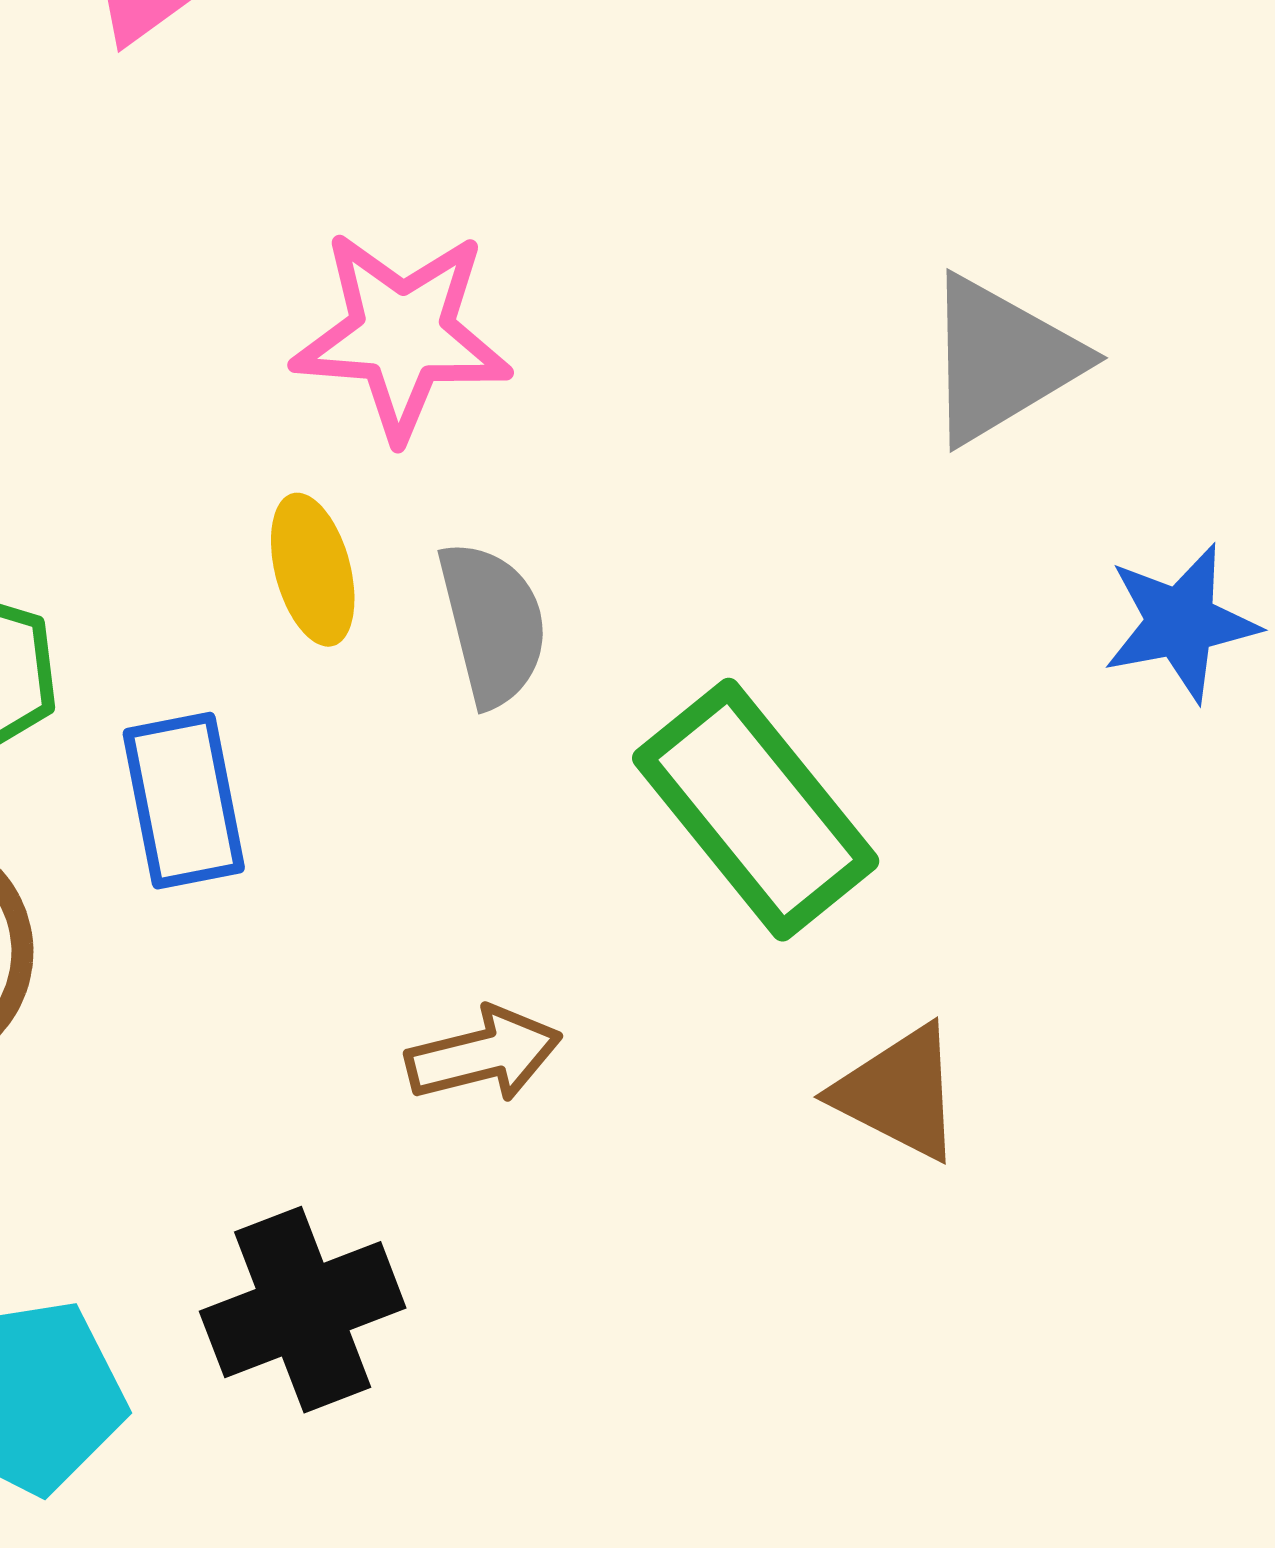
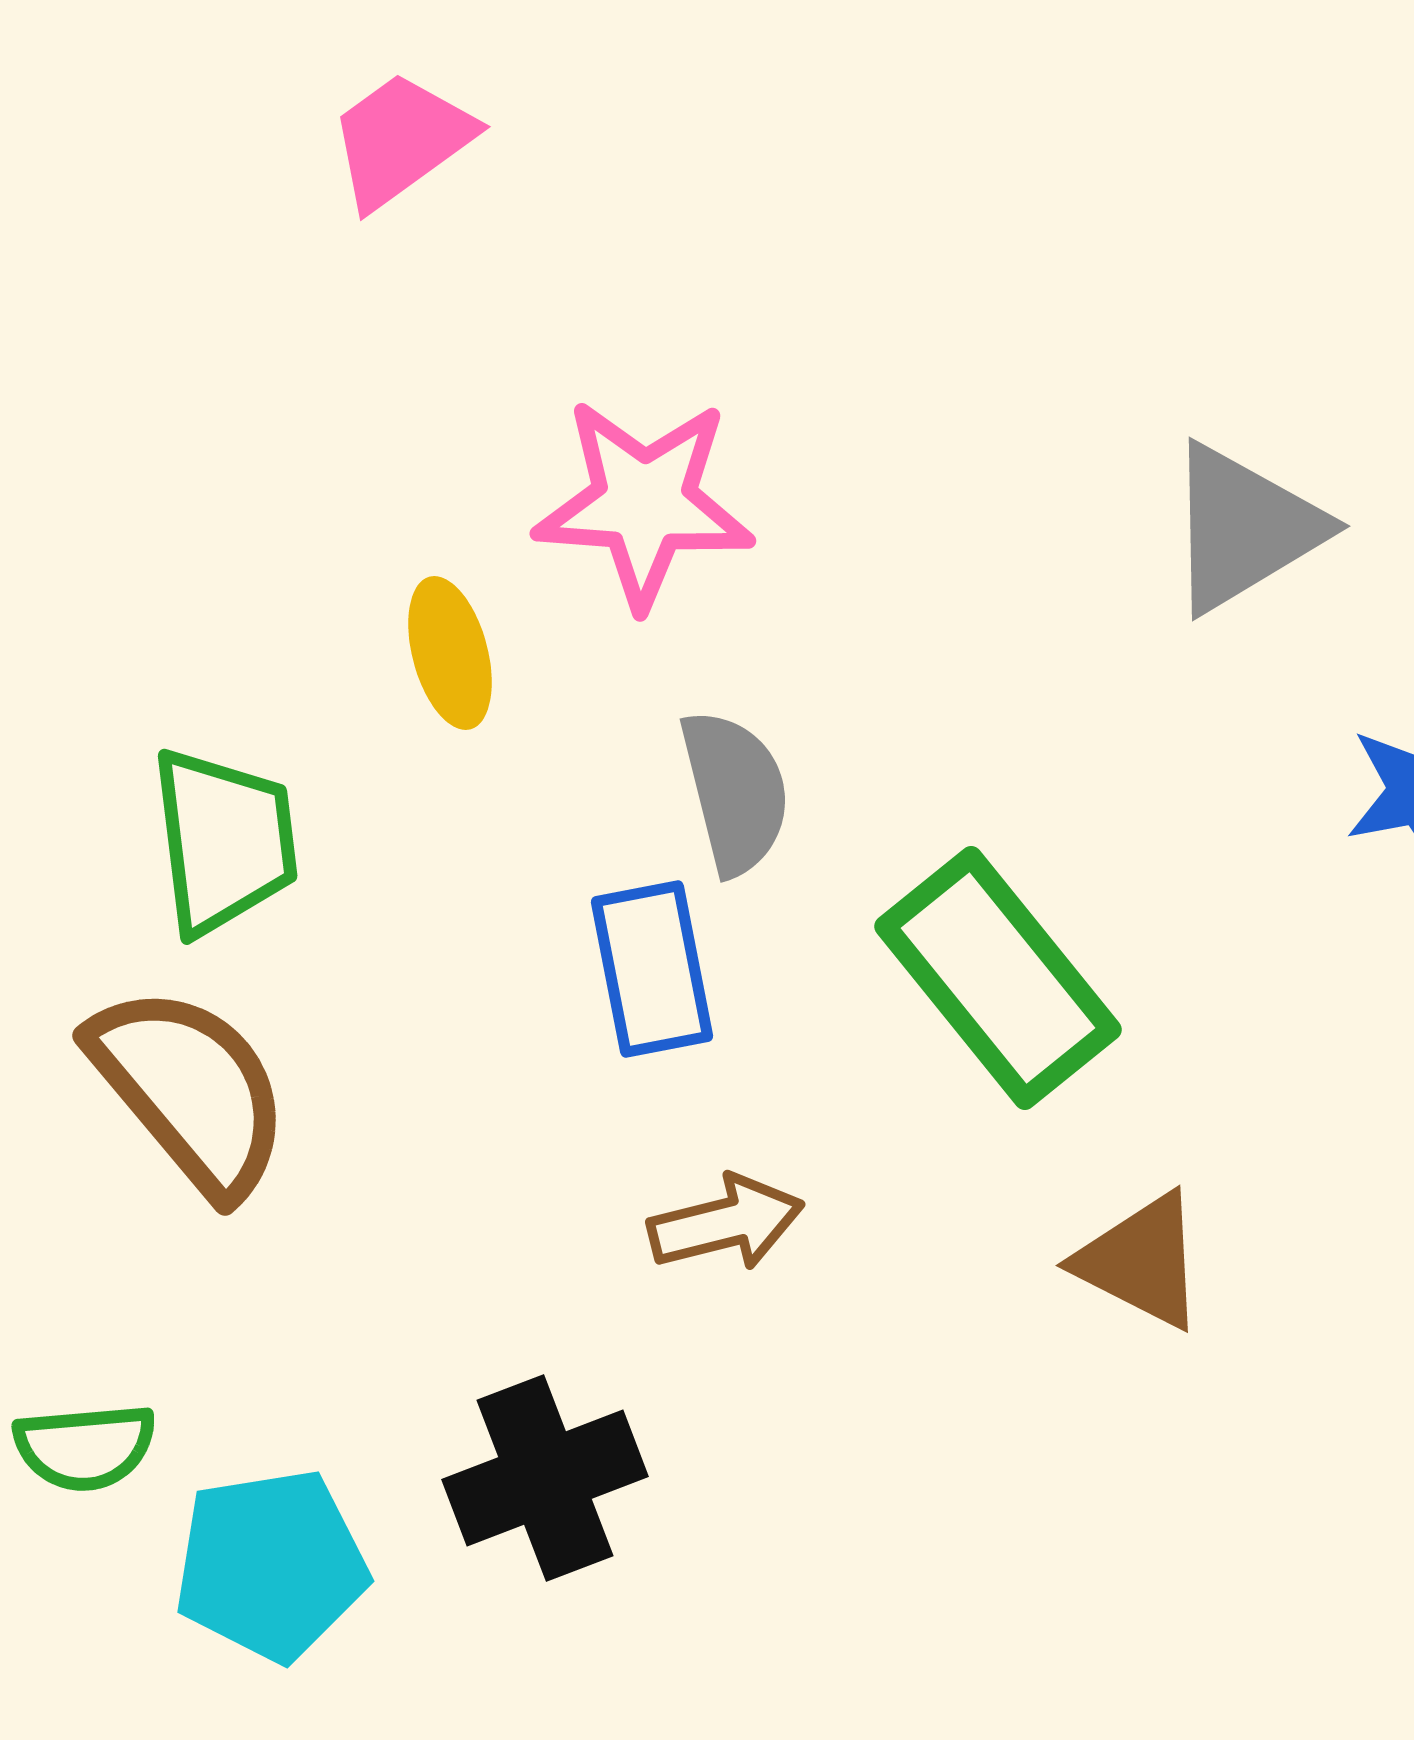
yellow ellipse: (313, 570) -> (450, 653), moved
blue rectangle: (184, 801) -> (652, 969), moved

